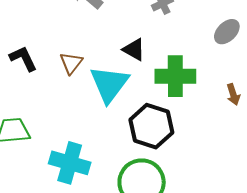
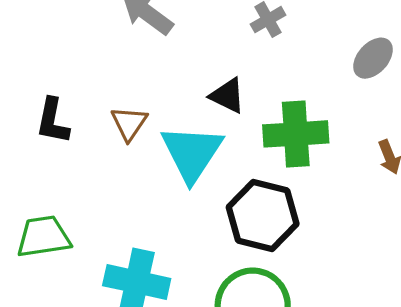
black L-shape: (23, 58) -> (53, 121), turned -140

